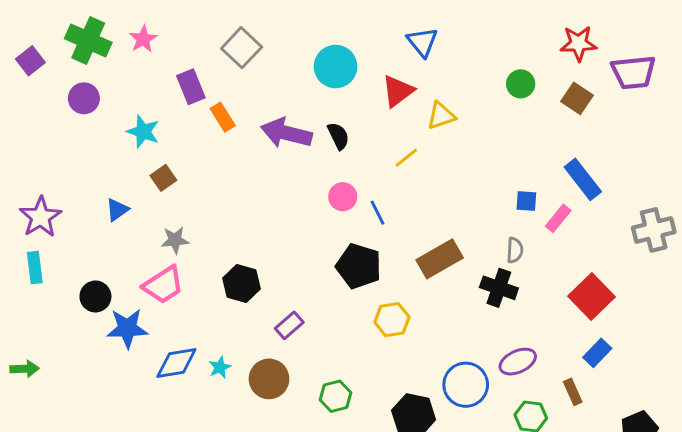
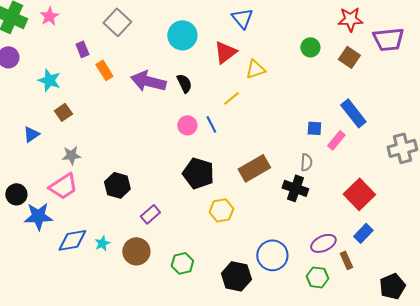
purple rectangle: (191, 87) -> (82, 49), size x0.7
blue line: (377, 213) -> (211, 124), moved
purple ellipse: (518, 362) -> (323, 243), moved

